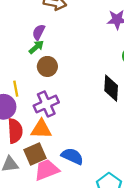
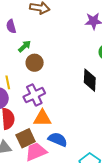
purple semicircle: (39, 32) -> (11, 26), moved, turned -40
orange triangle: (41, 129) -> (42, 118), moved

